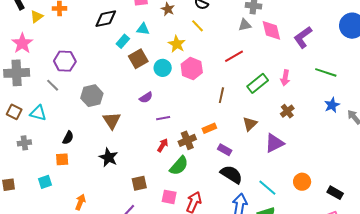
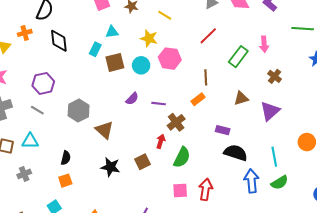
black diamond: (106, 19) -> (59, 41), moved, turned -70
brown square: (138, 59) -> (115, 62), turned 30
purple line: (163, 118) -> (159, 104), moved, turned 32
brown triangle: (250, 124) -> (241, 98), turned 42
orange rectangle: (209, 128) -> (198, 99), moved
brown cross: (187, 140) -> (176, 122), moved
brown square: (139, 183) -> (142, 162), moved
cyan line: (267, 188) -> (274, 157), turned 54

